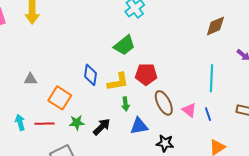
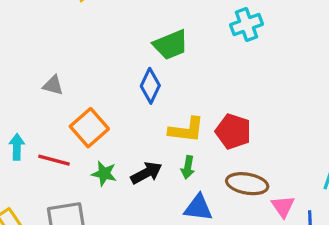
green trapezoid: (124, 45) -> (171, 45), moved
blue diamond: (91, 75) -> (150, 86), moved
brown ellipse: (164, 103) -> (247, 184), turned -70
black arrow: (102, 127) -> (146, 173), moved

